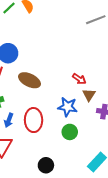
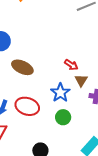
blue star: (68, 107) -> (60, 93), turned 30
red ellipse: (34, 120) -> (27, 106), turned -70

